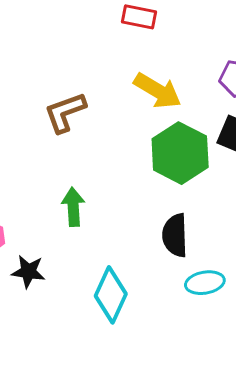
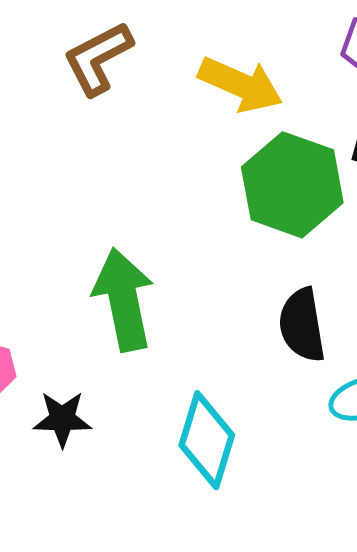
brown L-shape: (65, 112) -> (98, 58), moved
green arrow: (73, 207) -> (124, 300), size x1.5

